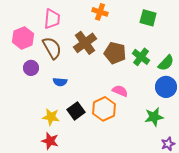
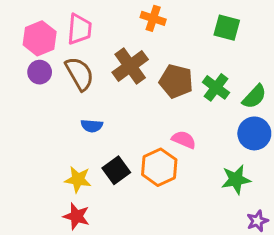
pink hexagon: (23, 38) -> (40, 38), moved
purple circle: (31, 68) -> (40, 72), moved

